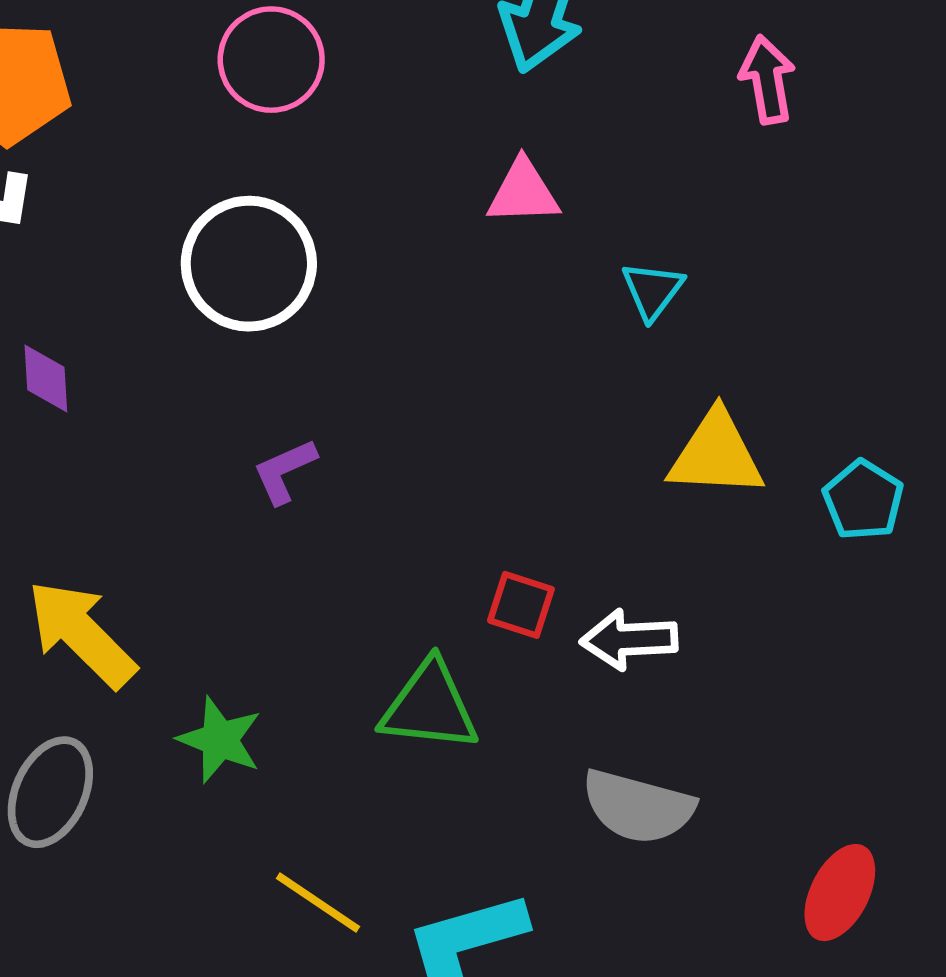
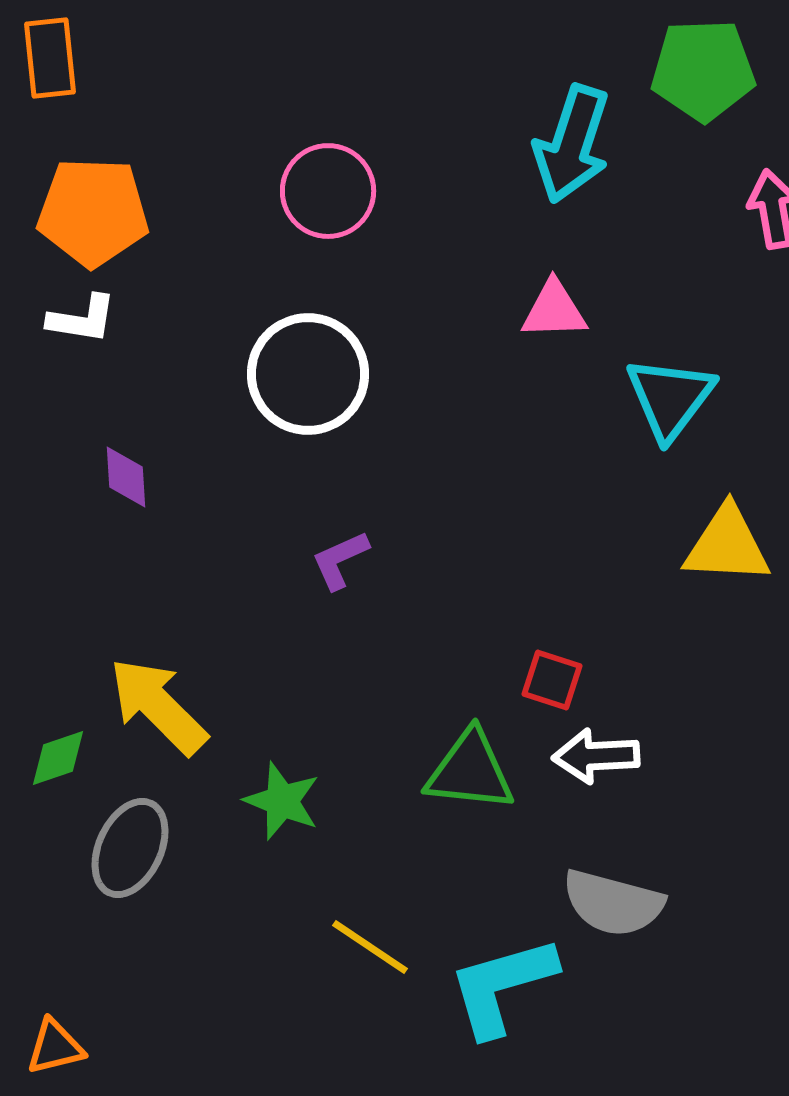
cyan triangle: (653, 290) -> (670, 398), size x1.6
white arrow: (629, 639) -> (596, 756), moved
gray semicircle: (638, 807) -> (613, 903), moved

